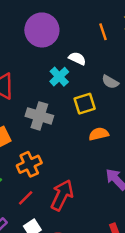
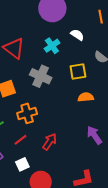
cyan cross: (59, 77) -> (52, 46), moved
red arrow: (62, 195) -> (50, 142), size x0.7

